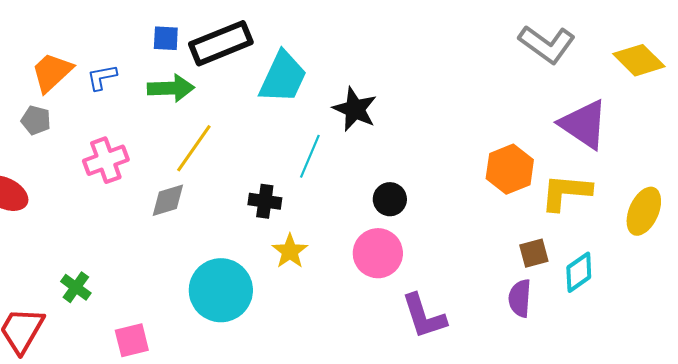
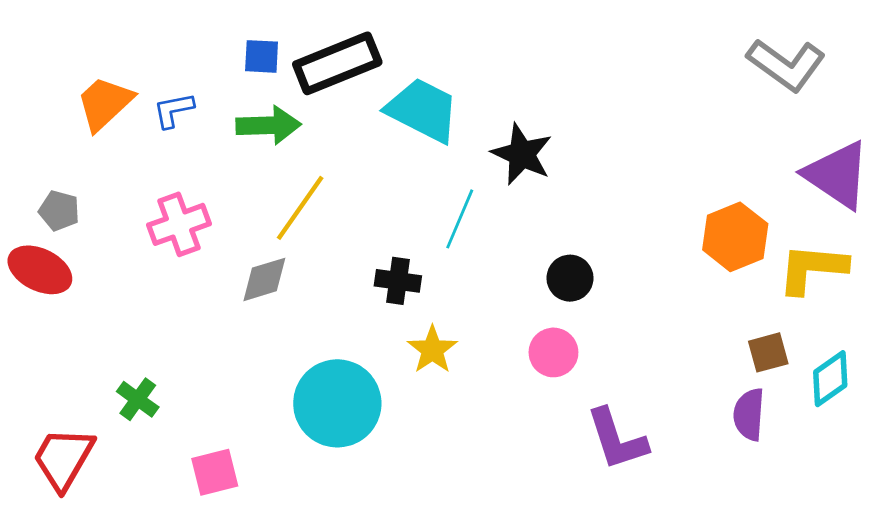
cyan trapezoid: (283, 77) -> (423, 110), turned -88
gray pentagon: (36, 120) -> (59, 211), moved
pink circle: (378, 253) -> (553, 352), size x0.7

